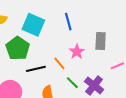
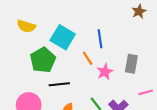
orange line: (59, 63) -> (88, 58), moved

